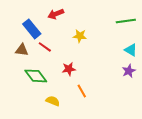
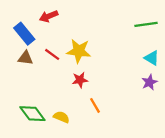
red arrow: (56, 14) -> (49, 16), moved
blue rectangle: (32, 29) -> (24, 34), moved
yellow star: (80, 36) -> (79, 51), moved, size x1.5
green diamond: (36, 76) -> (32, 114), moved

